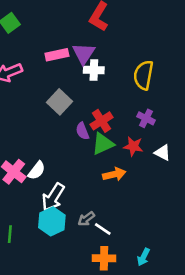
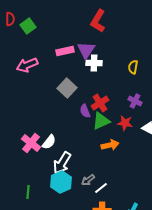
yellow semicircle: (143, 75) -> (133, 67), size x0.6
white line: (103, 229) -> (101, 188), turned -72

